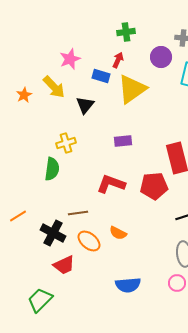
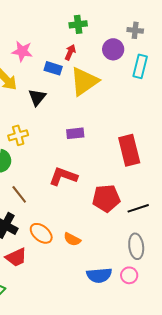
pink star: (70, 59) -> (22, 51), turned 30
red pentagon: (154, 186) -> (106, 198), moved
brown line: (78, 213) -> (19, 194), moved, turned 60
orange semicircle: (118, 233) -> (72, 239), moved
blue semicircle: (128, 285) -> (99, 275), moved

